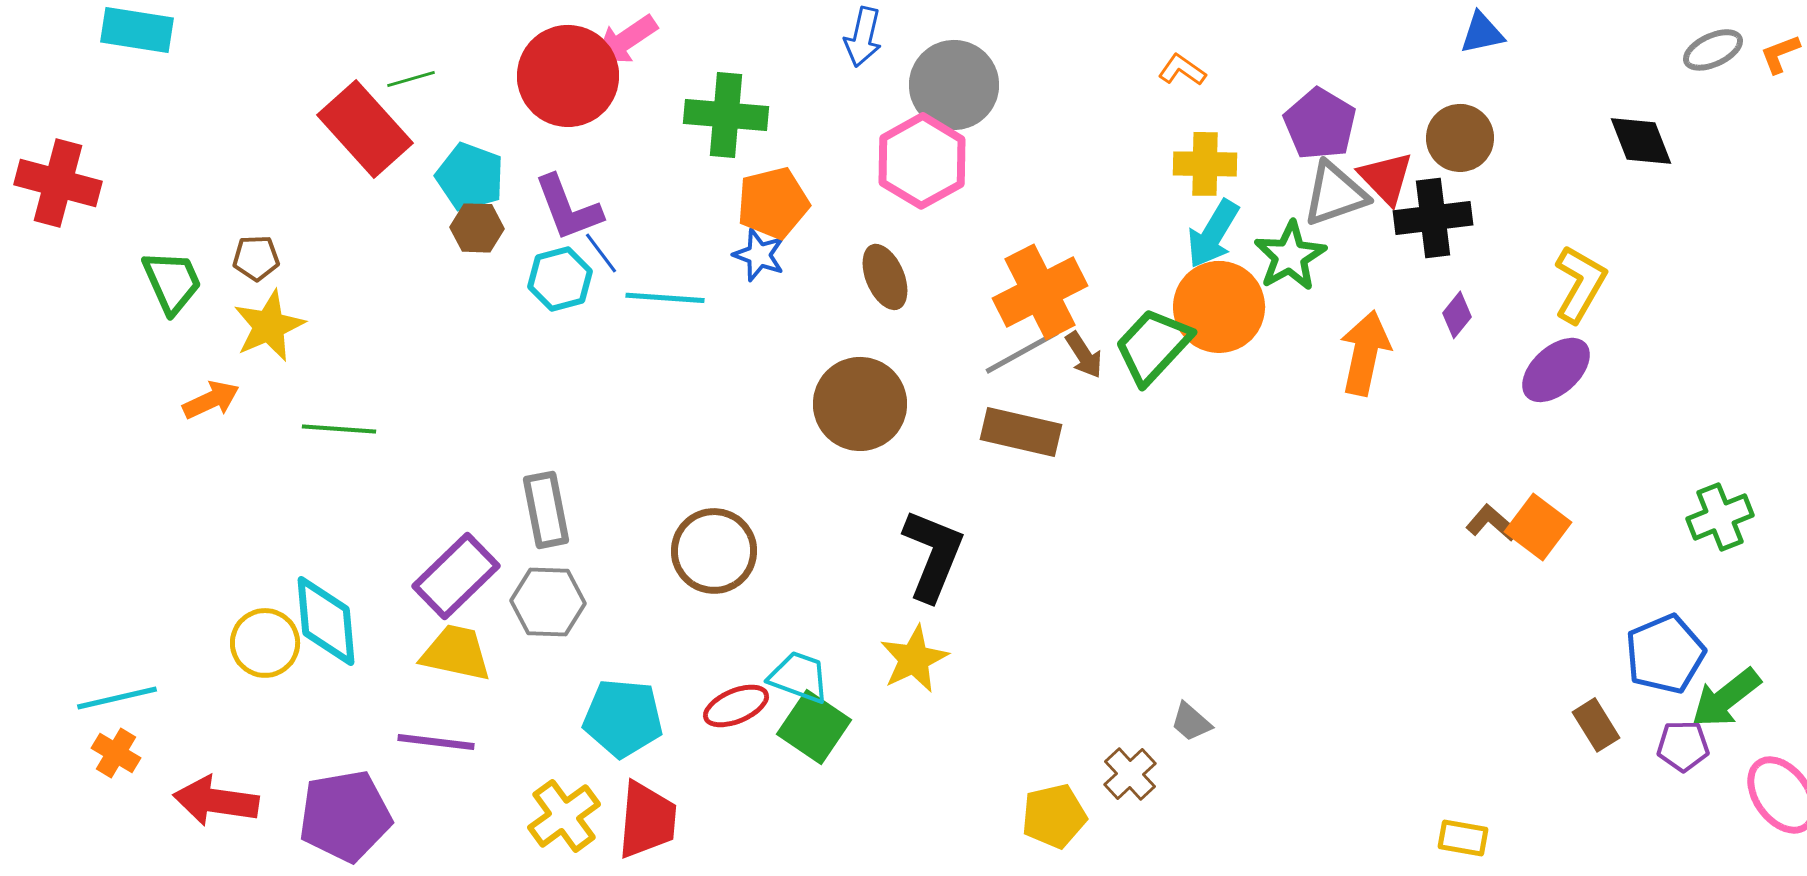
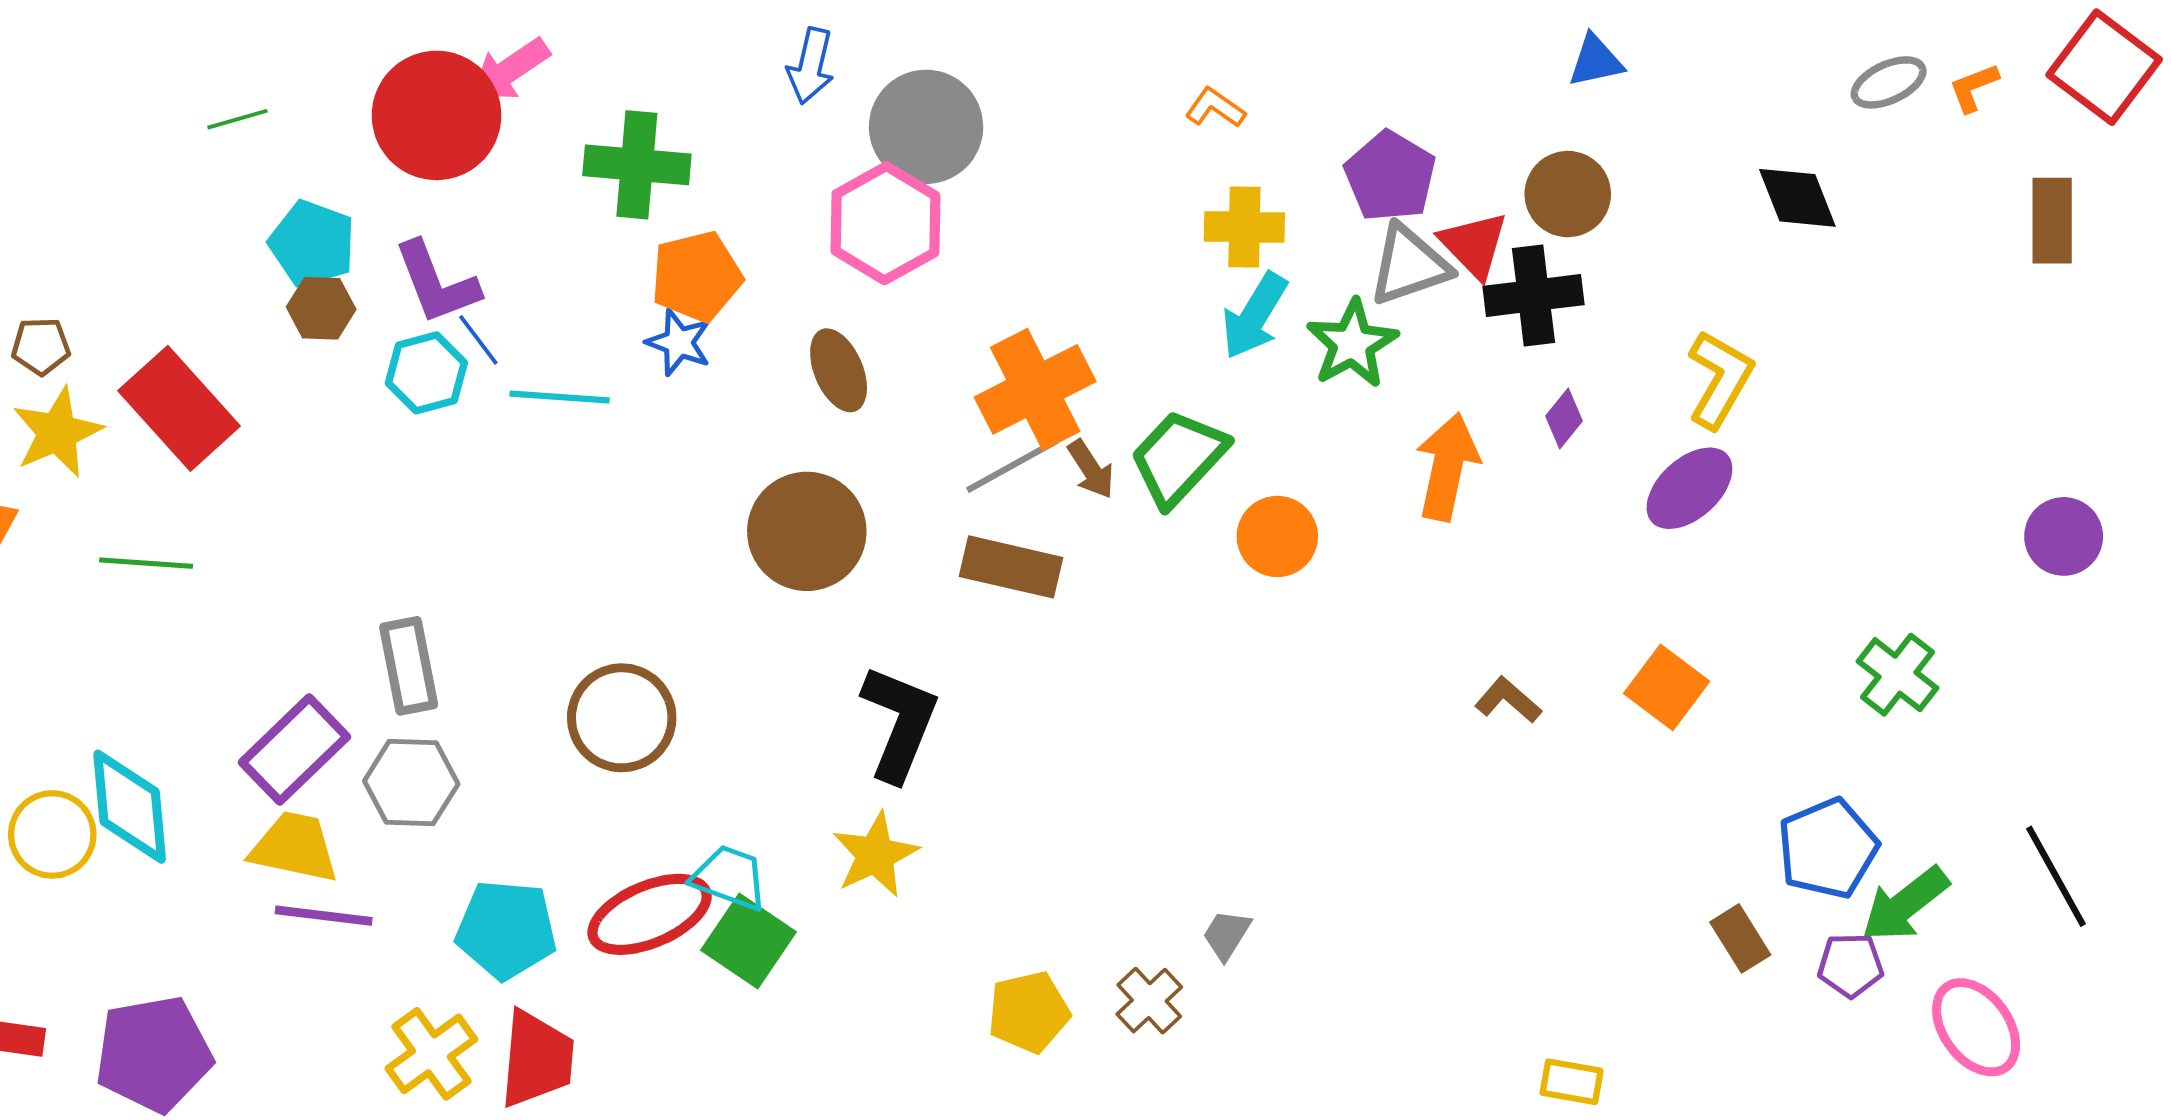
red rectangle: (365, 129) -> (179, 408), moved
orange circle: (1219, 307) -> (1277, 536), moved, size x0.7
green cross: (1720, 517) -> (1897, 675), turned -30
brown L-shape: (1492, 523) -> (1508, 700), moved
red ellipse: (736, 706) -> (650, 914), size x1.5
gray trapezoid: (1191, 722) -> (1227, 935), turned 81
purple line: (436, 742) -> (324, 916), moved
yellow pentagon: (1054, 816) -> (1029, 1012), moved

